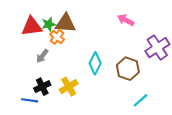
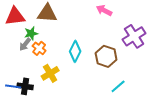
green star: (49, 24) -> (31, 33), moved
orange cross: (57, 37) -> (39, 48), moved
black cross: (42, 87) -> (25, 86), moved, turned 35

